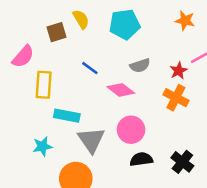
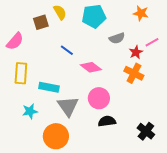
gray semicircle: (140, 65) -> (117, 38), moved
yellow rectangle: (44, 85) -> (21, 73), moved
black cross: (182, 162) -> (146, 131), moved

